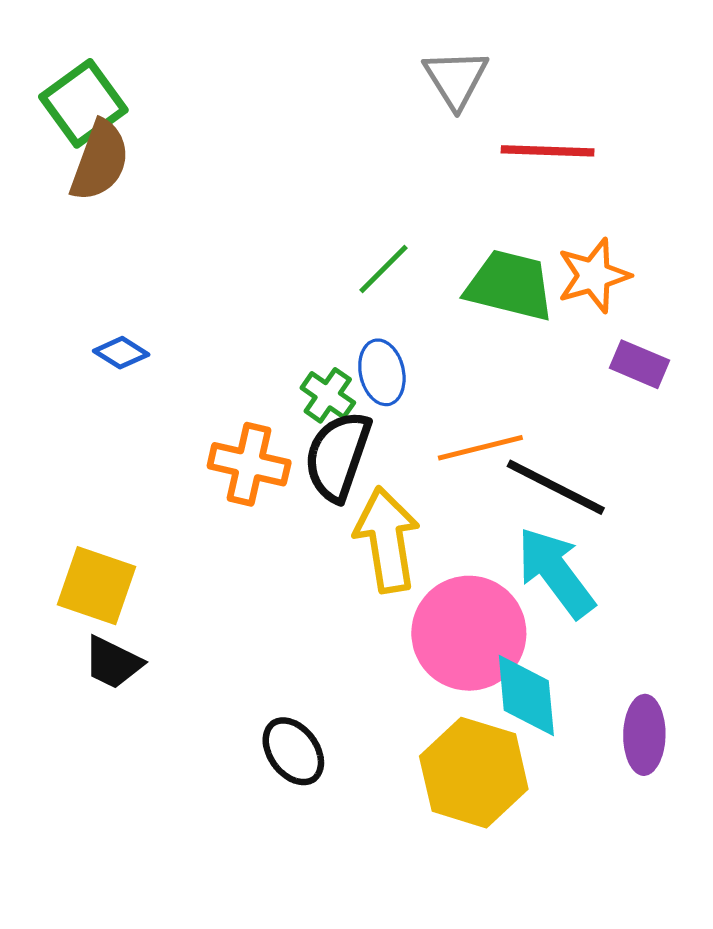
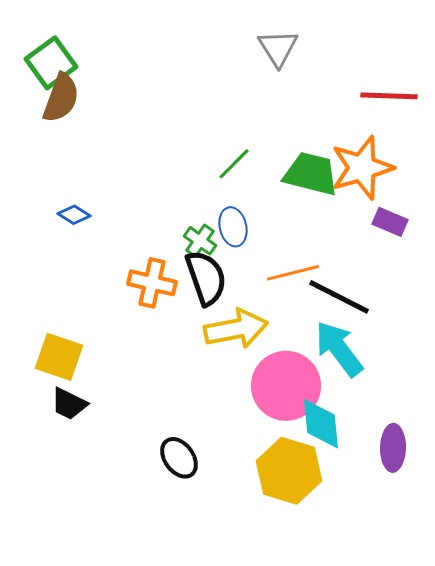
red line: (548, 151) -> (389, 96), moved
orange star: (594, 276) -> (362, 168), size x1.4
black semicircle: (338, 456) -> (206, 278), turned 142
yellow arrow: (387, 540) -> (236, 329), turned 88

